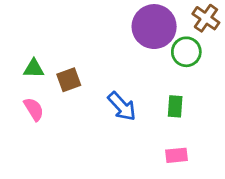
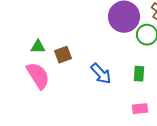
pink semicircle: (34, 109) -> (38, 76), size x1.6

